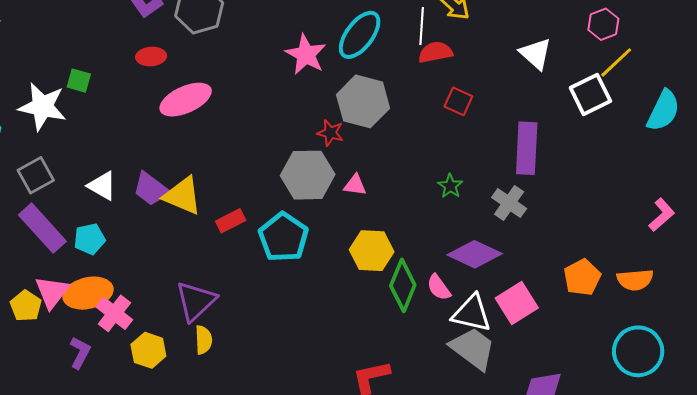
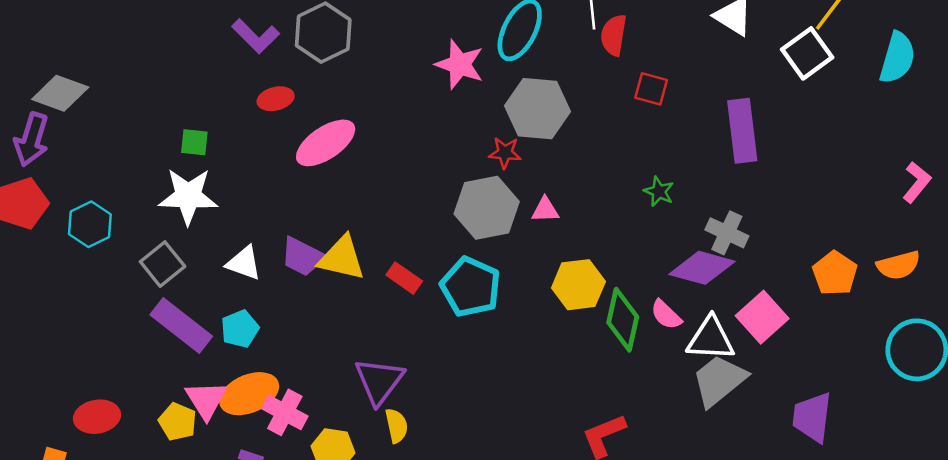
red semicircle: (435, 52) -> (614, 35), turned -60
white star: (42, 107) -> (188, 196), moved
gray cross: (509, 203) -> (727, 233), moved
red rectangle: (231, 221) -> (404, 278), turned 72
gray trapezoid: (473, 348) -> (719, 380), turned -66

